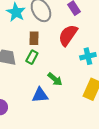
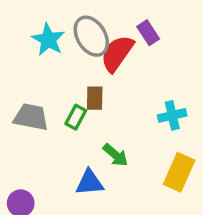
red semicircle: (68, 35) -> (117, 53), moved
brown rectangle: (34, 38) -> (95, 98), moved

